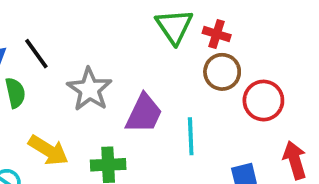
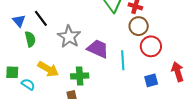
red circle: (263, 101) -> (151, 46), moved
purple trapezoid: (144, 114) -> (98, 49), turned -90

